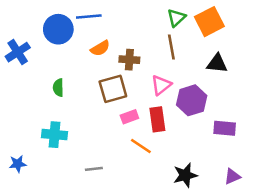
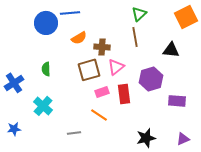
orange square: (209, 22) -> (186, 17), moved
blue cross: (18, 52) -> (14, 83), moved
pink triangle: (161, 85) -> (116, 67), moved
cyan cross: (55, 135) -> (43, 106), turned 36
orange line: (141, 146) -> (99, 115), moved

